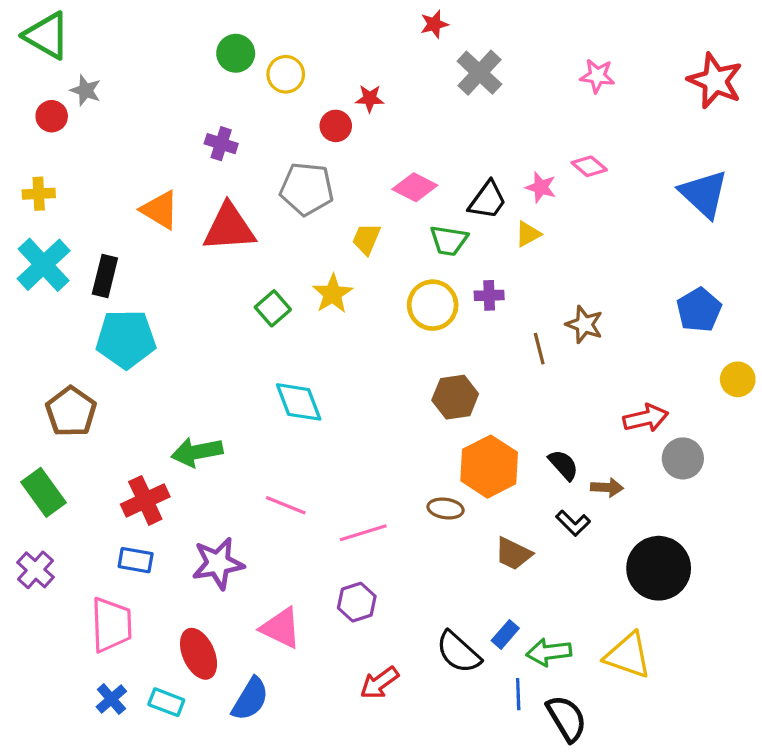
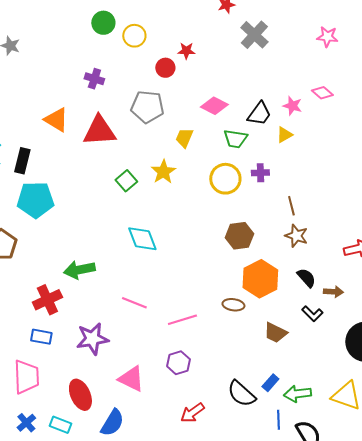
brown star: (584, 324) -> (296, 236), moved

